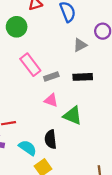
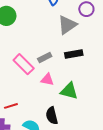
gray triangle: (80, 45) -> (67, 25), size x1.5
pink rectangle: (30, 65) -> (24, 64), moved

